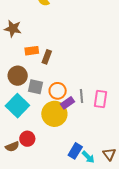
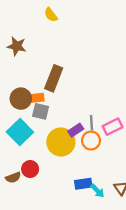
orange rectangle: (32, 51) -> (36, 98), moved
brown rectangle: (47, 57) -> (54, 78), size x1.6
orange circle: (58, 91) -> (91, 141), moved
pink rectangle: (101, 99) -> (113, 127), turned 54
blue rectangle: (75, 151) -> (83, 184), turned 49

